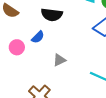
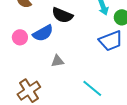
blue semicircle: (38, 37) -> (43, 33), size x1.5

